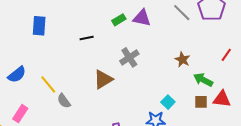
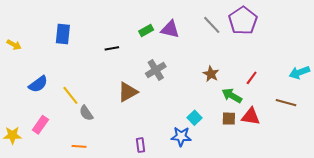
red line: (226, 55) -> (252, 78), moved

